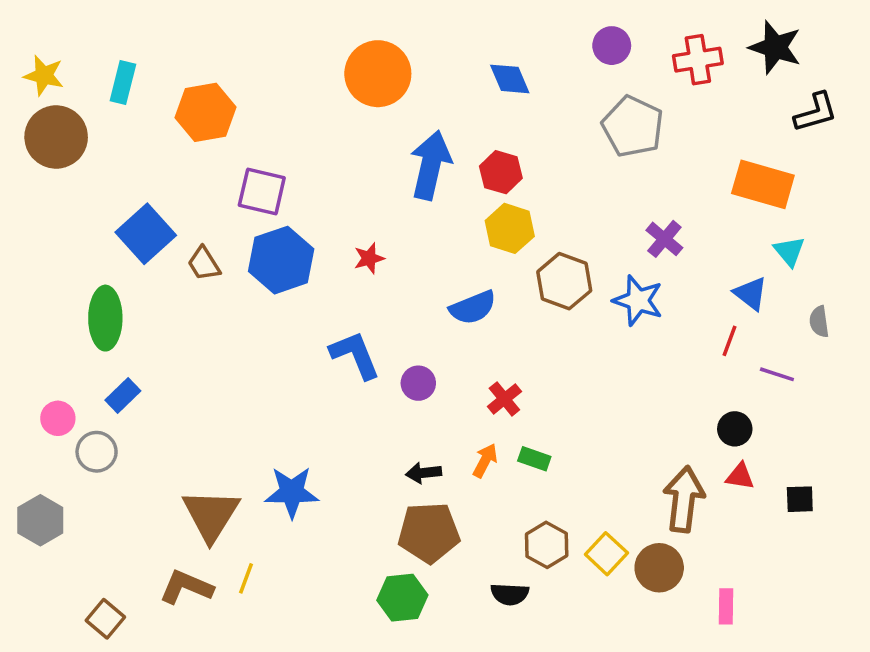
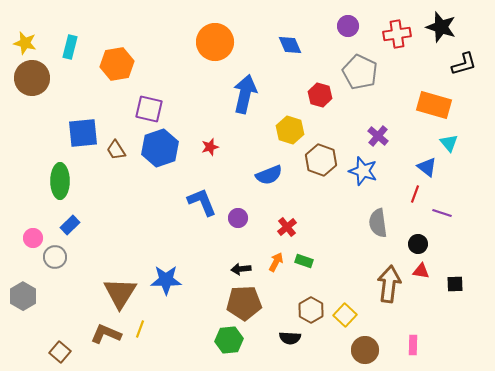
red hexagon: (501, 172) -> (320, 95), moved
blue square: (146, 234) -> (83, 133), turned 36
gray semicircle: (819, 322) -> (378, 223), moved, size x1.6
brown circle: (659, 568) -> (365, 350), moved

